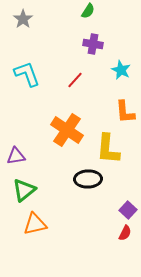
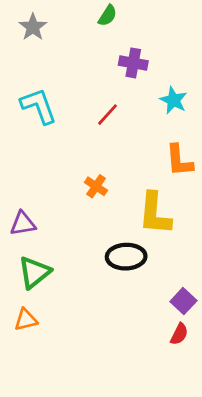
green semicircle: (88, 11) -> (107, 16), moved
orange cross: (67, 130) -> (96, 186), size x0.5
orange triangle: (35, 224) -> (26, 320), moved, size x0.7

